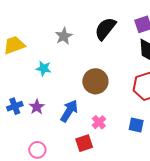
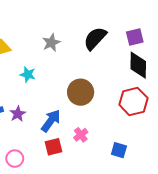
blue square: (136, 125) -> (119, 150), moved
red square: (84, 143) -> (53, 147), moved

